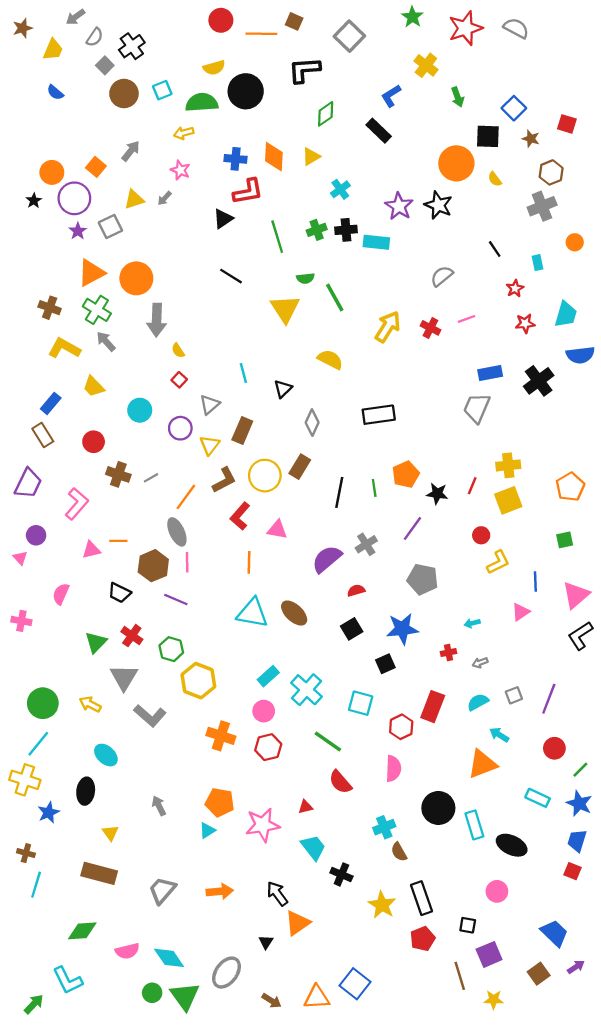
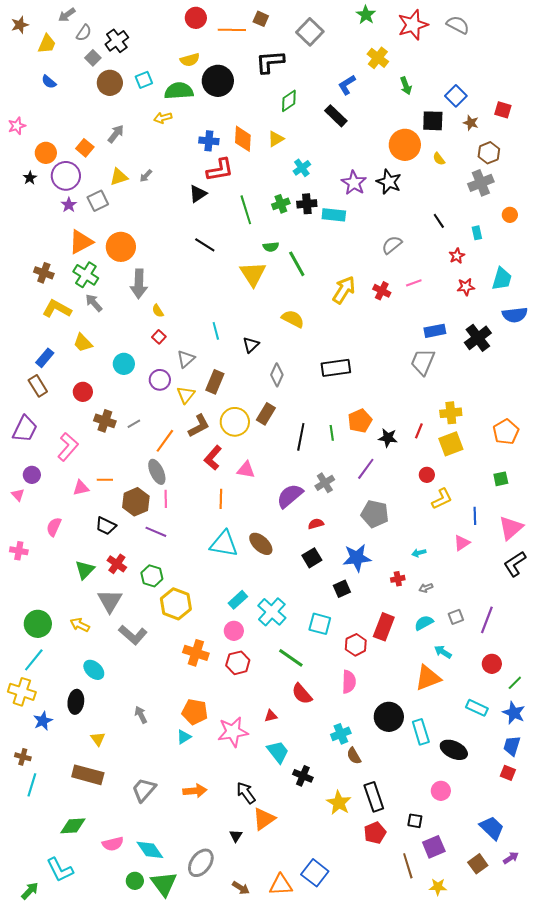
pink star: (180, 170) -> (17, 126), moved, turned 30

